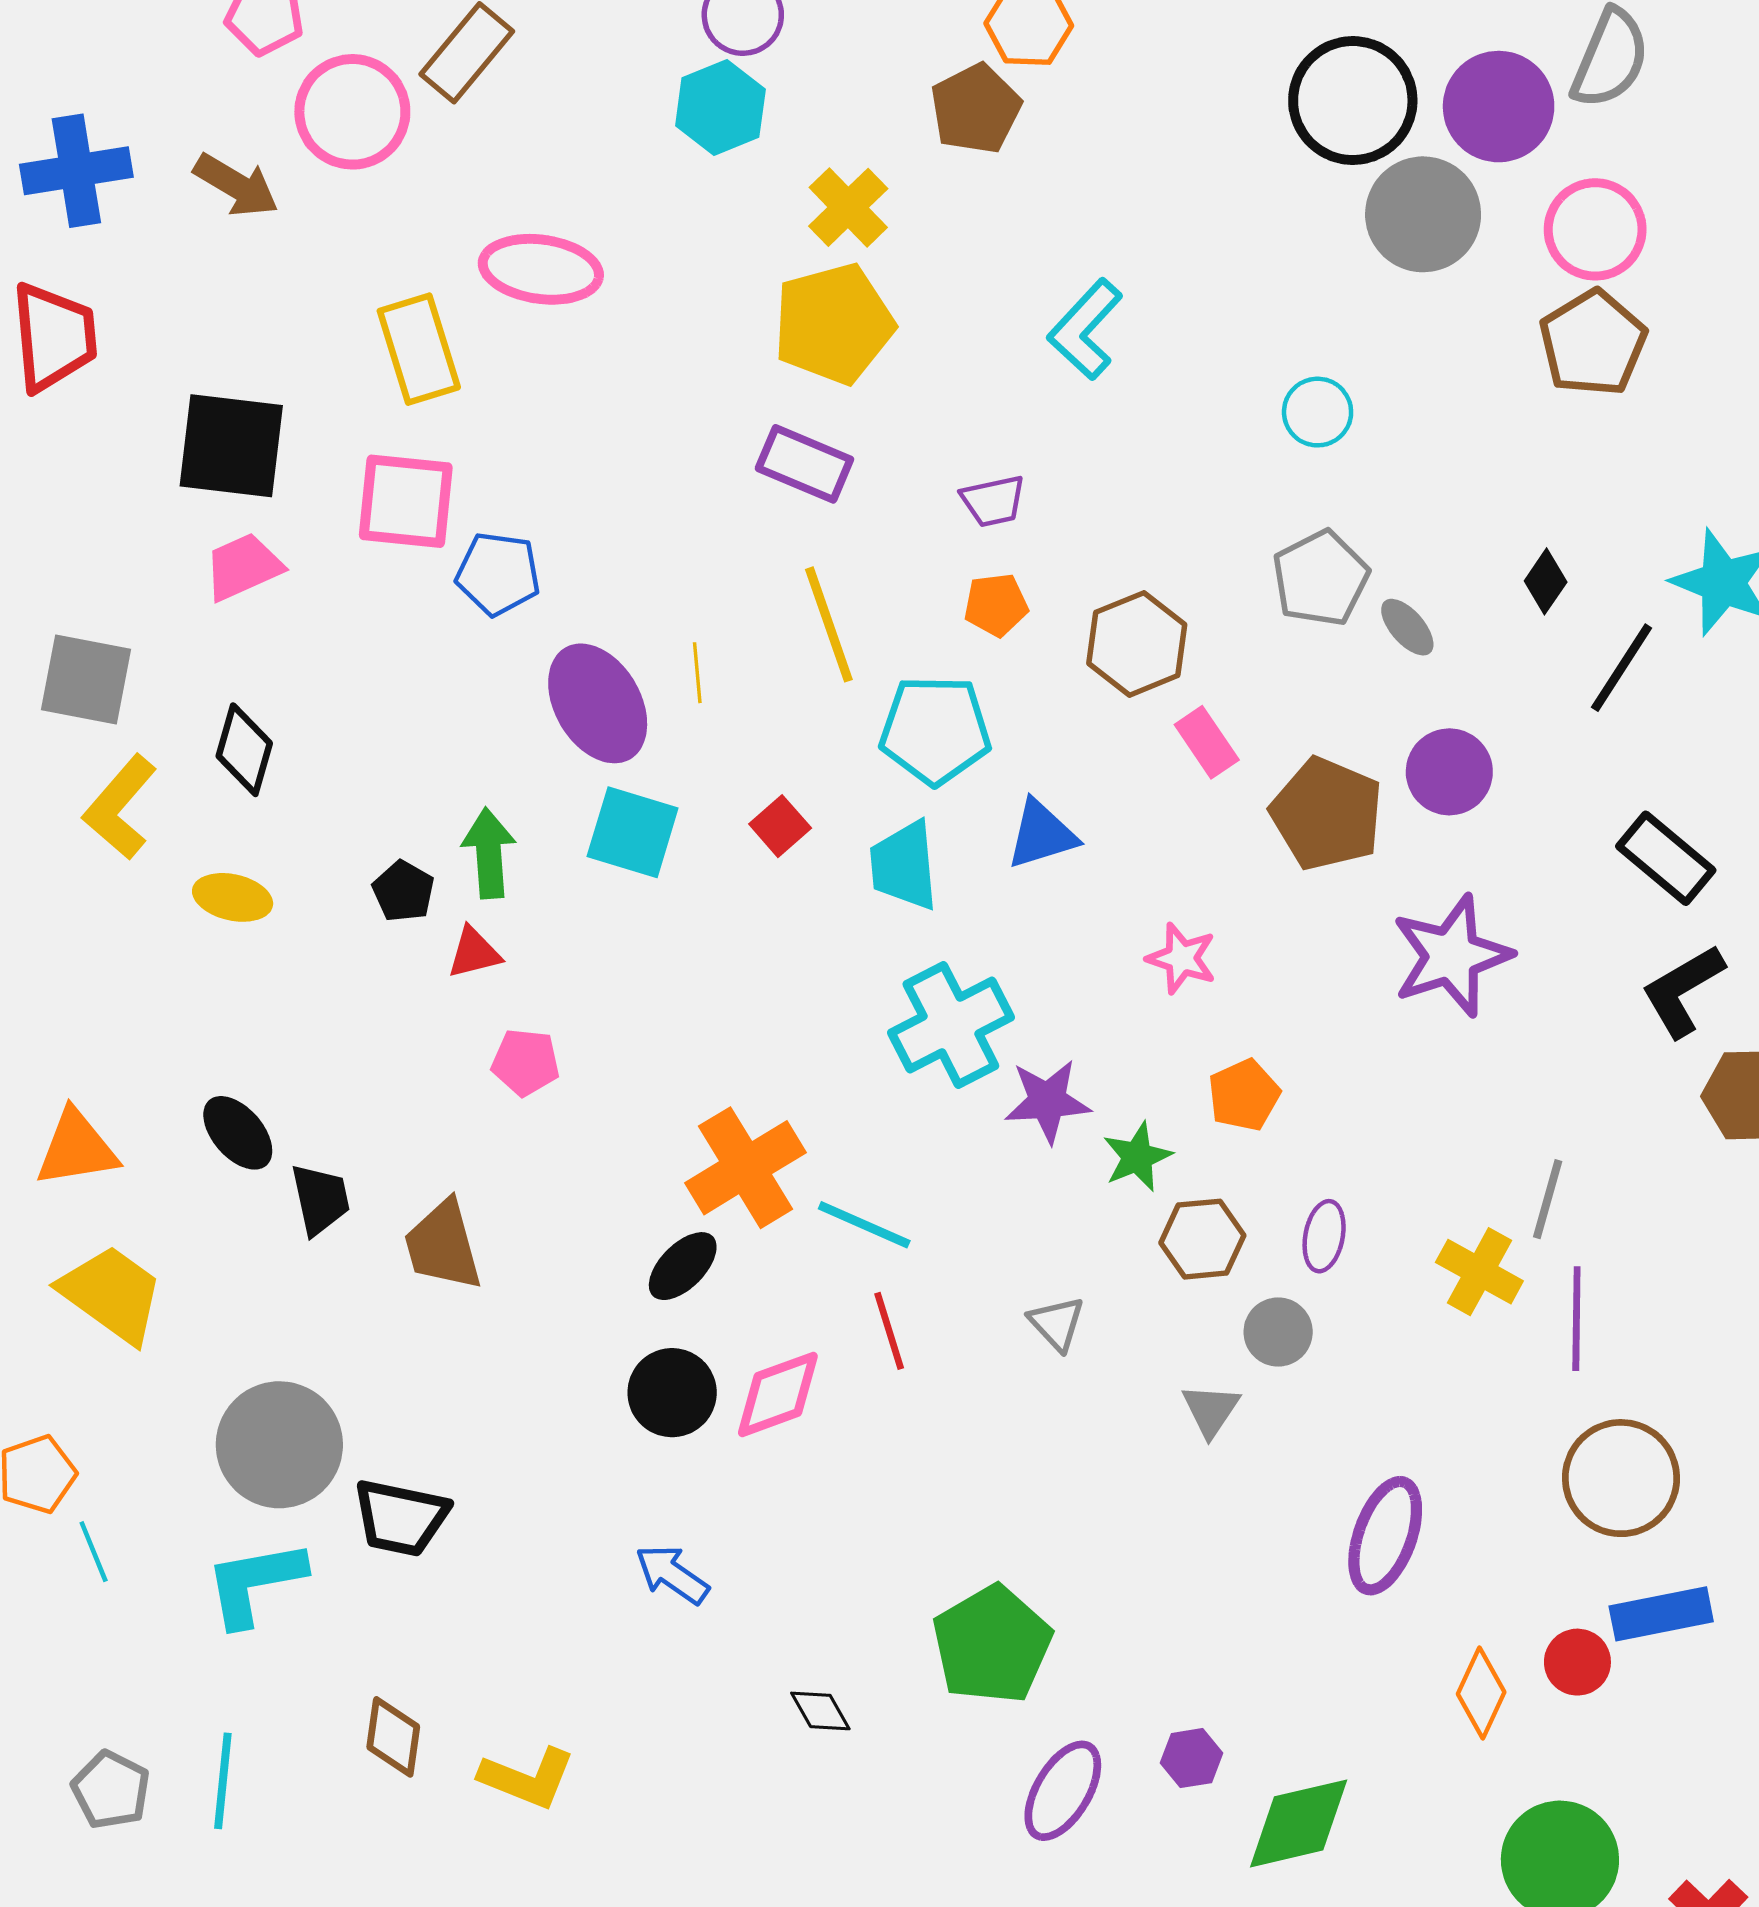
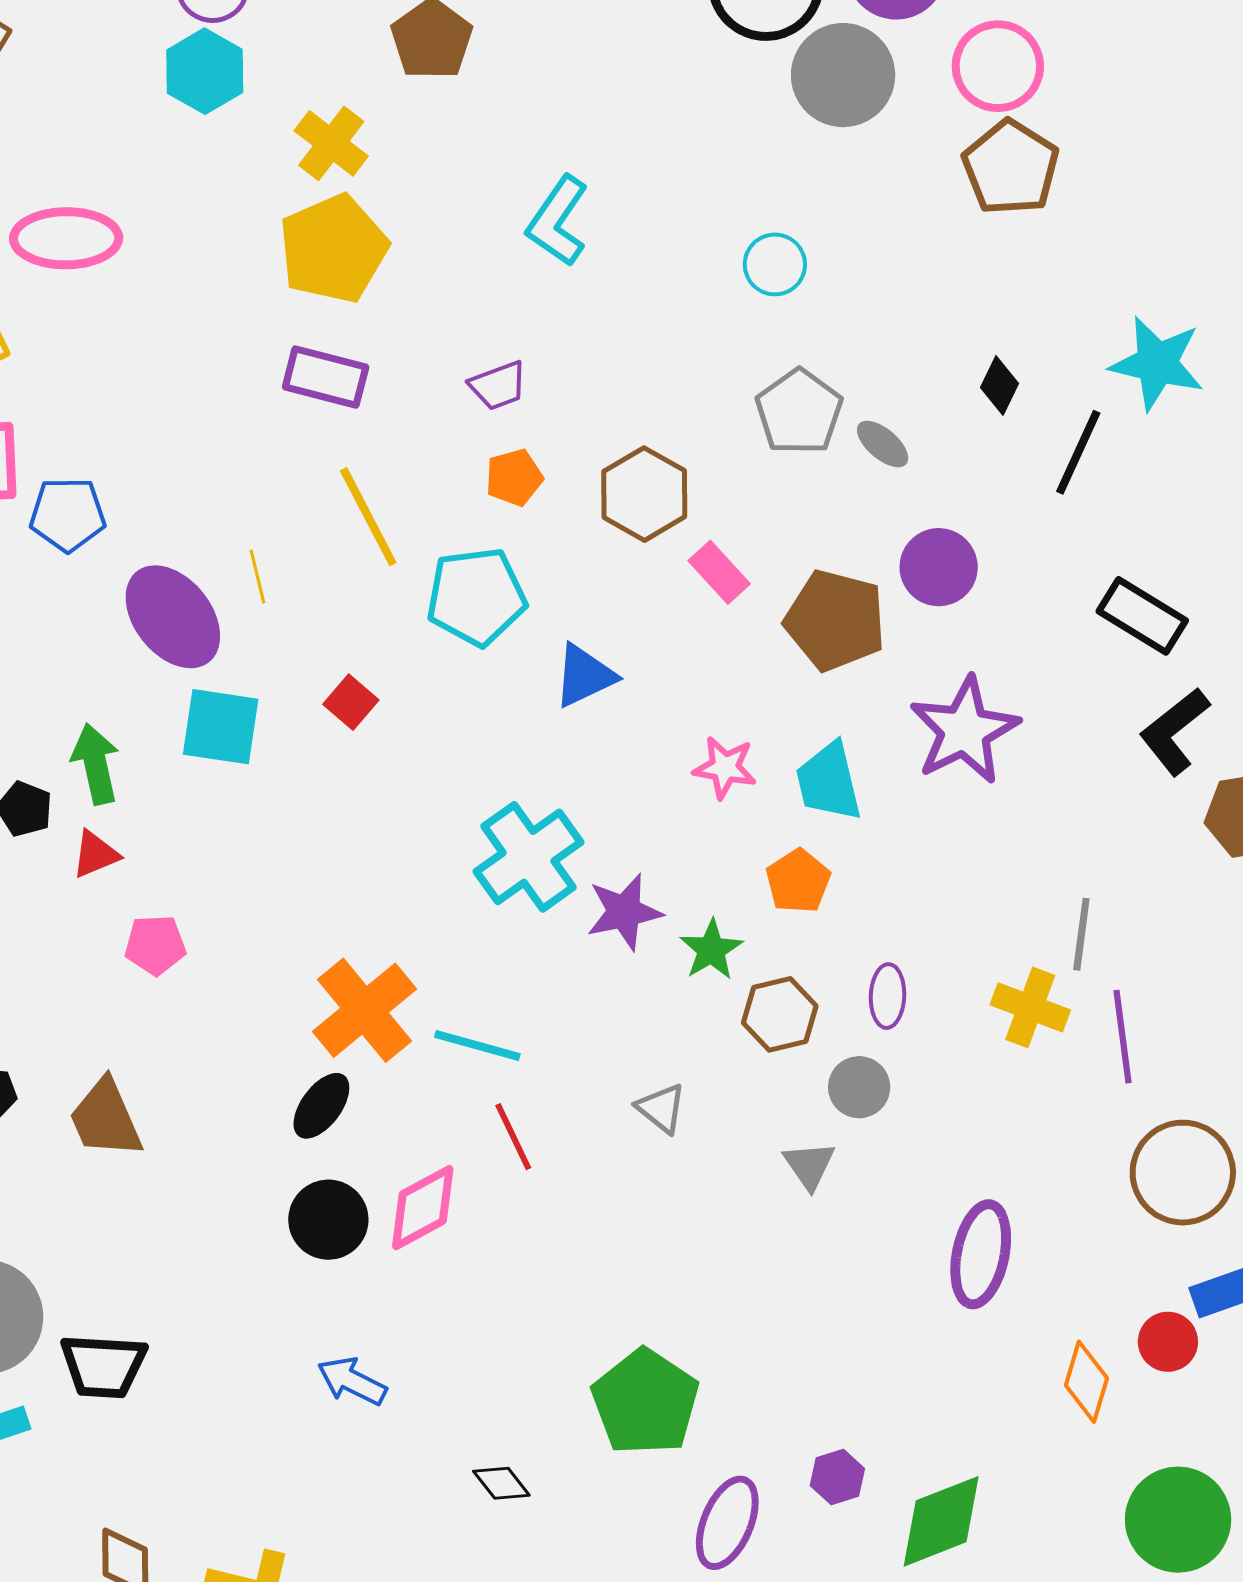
cyan trapezoid: (904, 866) -> (829, 782), moved

